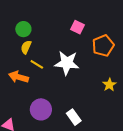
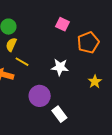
white star: (67, 63) -> (60, 67), moved, size x0.7
purple circle: (41, 109) -> (40, 96), moved

